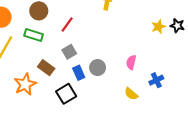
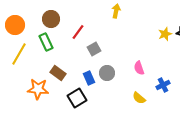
green rectangle: (34, 35) -> (46, 42), turned 48
gray square: (69, 52) -> (94, 49), moved
pink semicircle: (131, 62) -> (139, 68), turned -32
orange star: (25, 84) -> (38, 89), turned 30

